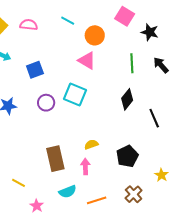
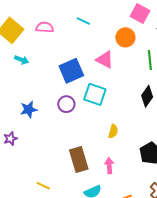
orange circle: (95, 35) -> (125, 37), moved
blue square: (35, 70) -> (71, 71), moved, size x1.4
yellow semicircle: (91, 144) -> (113, 131), moved, turned 128

